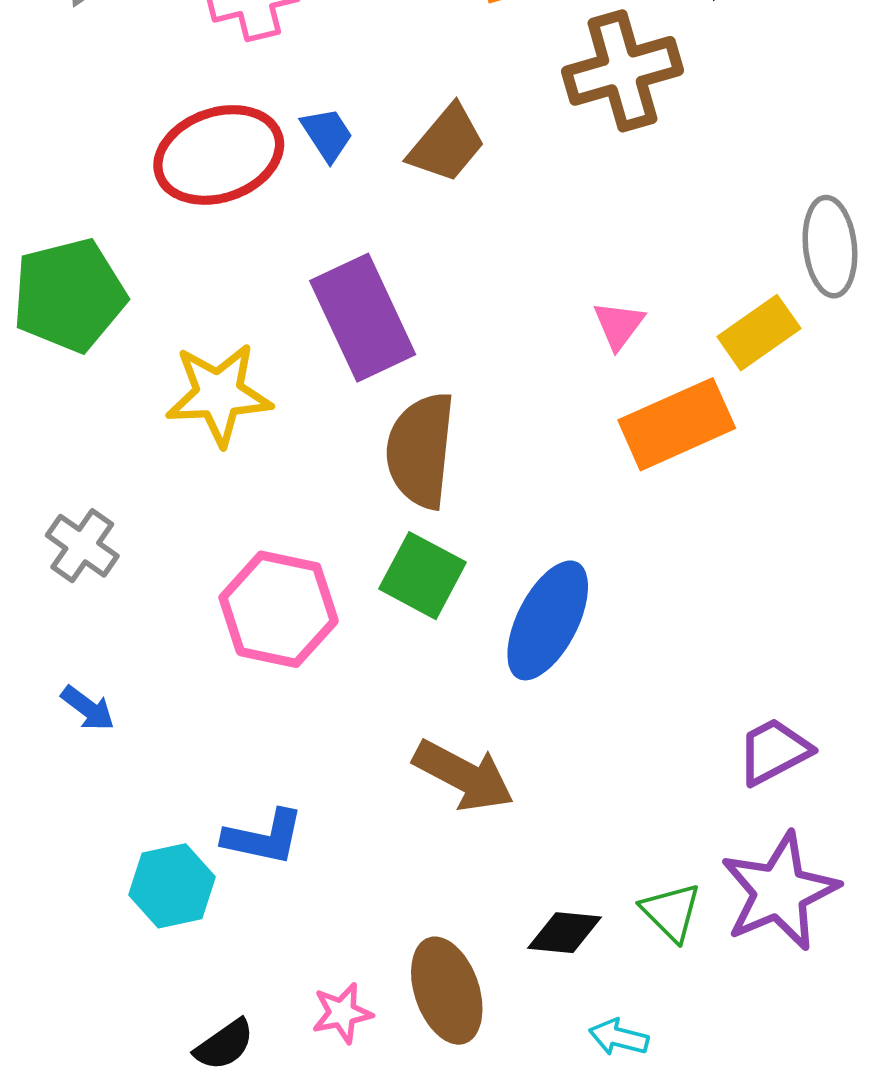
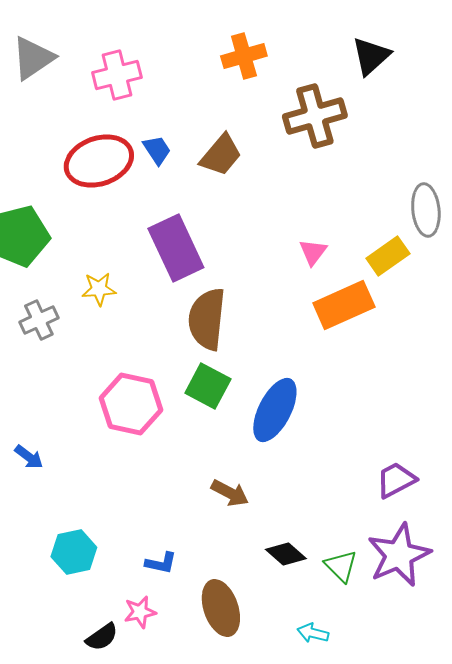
yellow star: (219, 394) -> (99, 289), size x0.6
gray cross: (82, 546) -> (39, 320), moved, turned 30
brown arrow: (464, 776) -> (230, 493), size x0.7
blue L-shape: (264, 837) -> (161, 563), moved, size x0.7
black diamond: (565, 933) -> (286, 554), moved, turned 36
pink star: (342, 1013) -> (140, 612), moved

